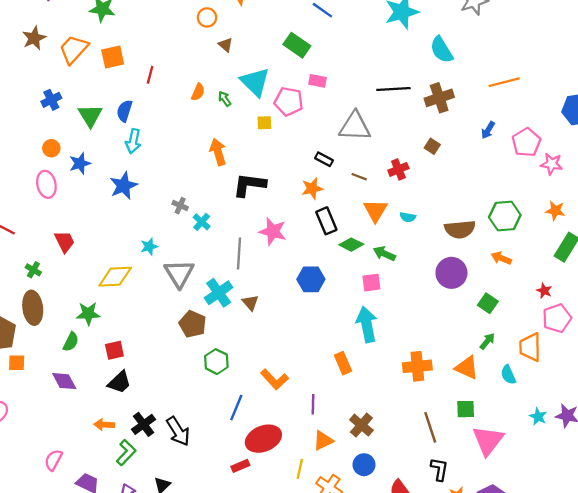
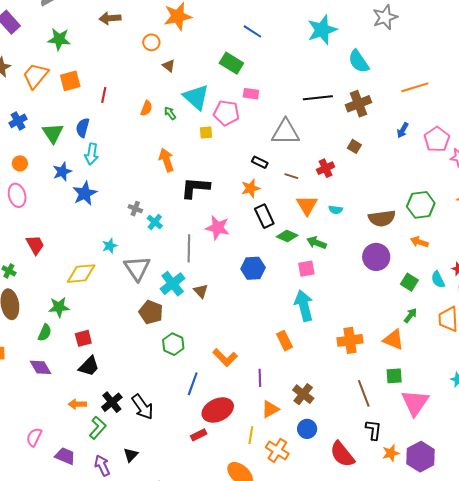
blue star: (80, 163) -> (62, 172), moved
cyan semicircle: (508, 375) -> (438, 279), moved

